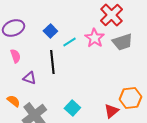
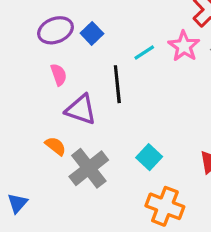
blue square: (50, 31) -> (92, 33), moved
purple triangle: (29, 78) -> (81, 110), size x1.5

